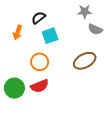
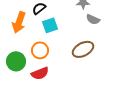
orange arrow: (18, 32) -> (19, 22), size x1.5
green circle: (14, 88) -> (16, 61), moved

